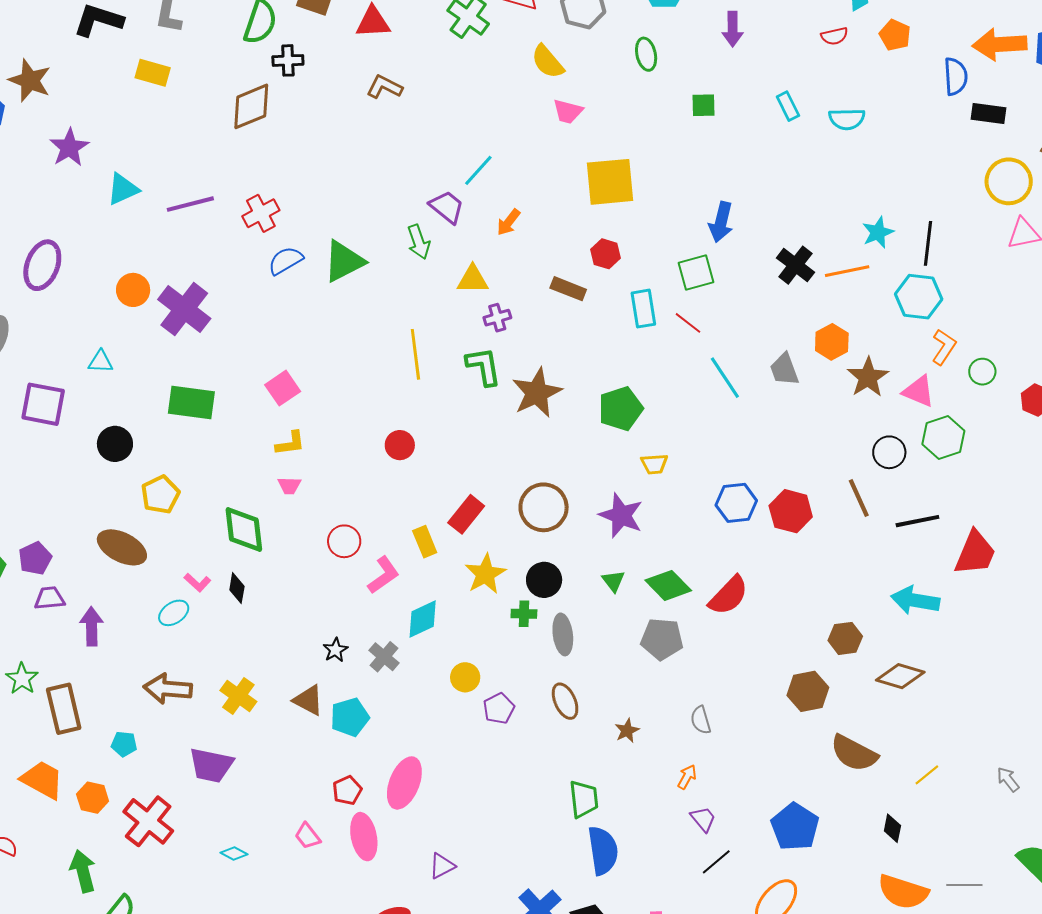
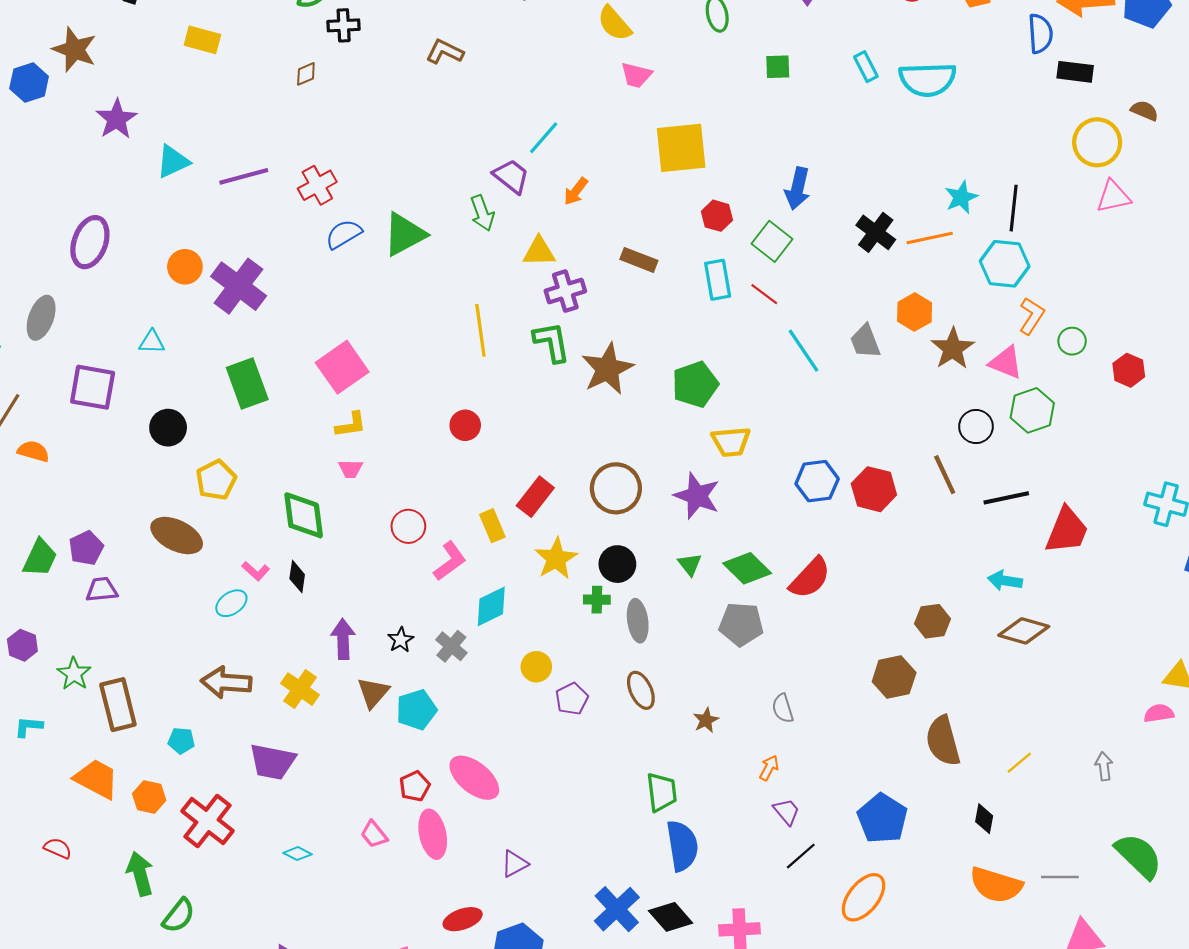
brown diamond: (251, 106) -> (306, 74), size x0.5
cyan semicircle: (847, 119) -> (927, 79), size x1.5
red hexagon: (606, 254) -> (717, 216), moved
green square: (696, 272) -> (772, 241), turned -36
purple cross: (497, 318) -> (565, 291), size x1.4
pink square: (283, 388) -> (342, 367), size x1.4
green rectangle: (191, 403) -> (247, 383), turned 63
yellow trapezoid: (654, 464) -> (731, 442), size x1.4
cyan arrow: (915, 600) -> (1005, 581), size x0.7
purple arrow: (92, 626) -> (343, 639), moved
brown diamond: (900, 676) -> (1024, 631), moved
brown triangle: (308, 700) -> (373, 693), turned 44
brown semicircle: (854, 753) -> (943, 741), turned 48
gray arrow: (1008, 779) -> (1104, 766), turned 32
pink ellipse: (404, 783) -> (474, 778), turned -72

